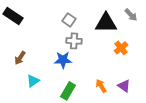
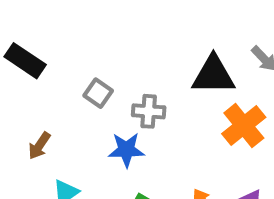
gray square: (69, 20) -> (98, 93), moved
orange cross: (121, 48) -> (244, 125), size x1.5

